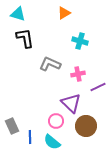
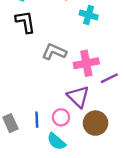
cyan cross: (80, 41) -> (89, 15), moved
pink cross: (78, 74) -> (86, 63), size x1.5
blue line: (30, 137) -> (37, 120), moved

